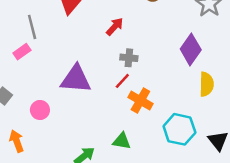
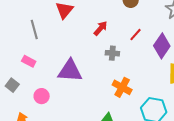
pink rectangle: (22, 52) -> (29, 61), moved, turned 64
red line: (122, 81) -> (135, 35), moved

